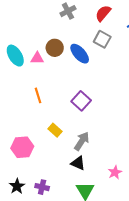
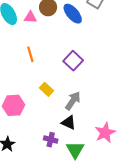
pink star: (115, 172) -> (105, 133), size x1.5
purple cross: (42, 187) -> (51, 140), moved

